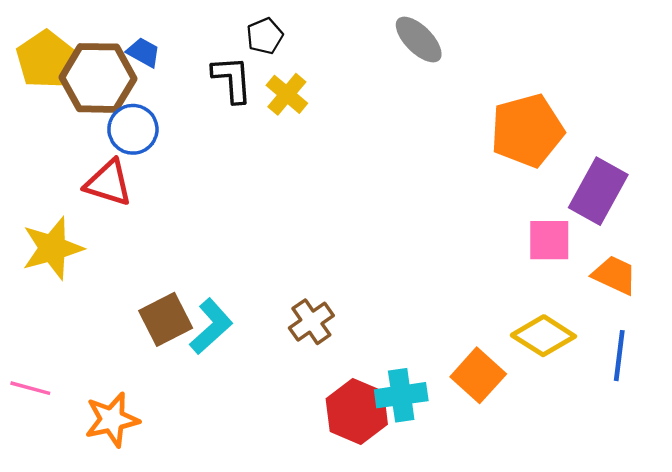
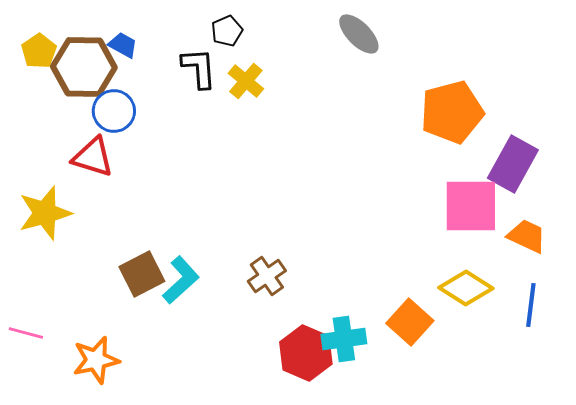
yellow pentagon: (45, 59) -> (39, 51), size x0.7
pink square: (549, 240) -> (471, 206), size x1.5

